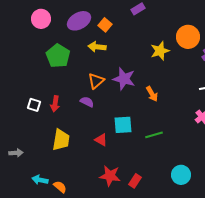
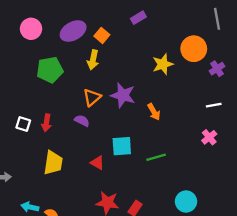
yellow arrow: (97, 47) -> (93, 60), turned -84
green pentagon: (58, 56) -> (50, 70), turned 30

